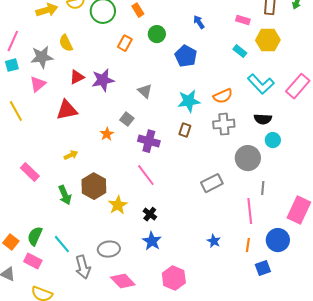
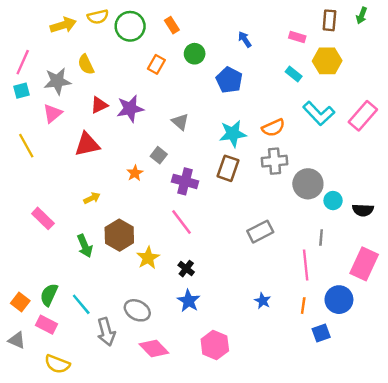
black semicircle: (263, 119) -> (363, 210), moved
brown rectangle: (185, 130) -> (228, 168), size x1.5
cyan circle: (273, 140) -> (333, 201), moved
gray circle: (248, 158) -> (308, 184), moved
gray ellipse: (109, 249) -> (137, 310), turned 35

